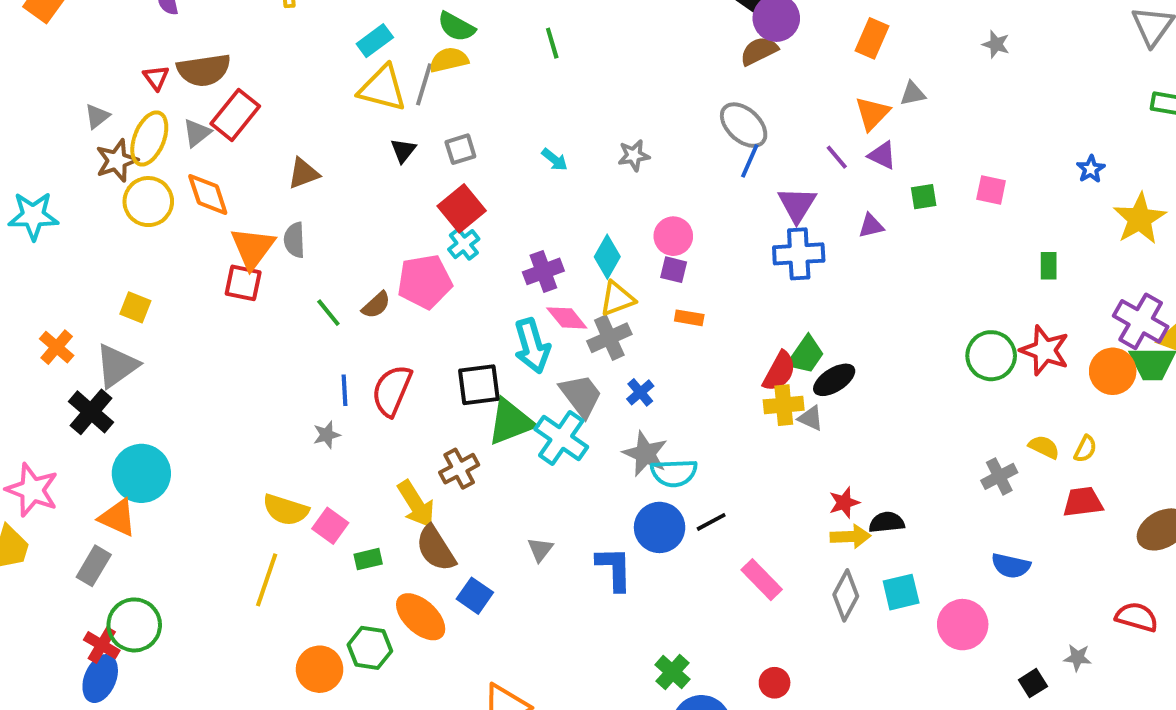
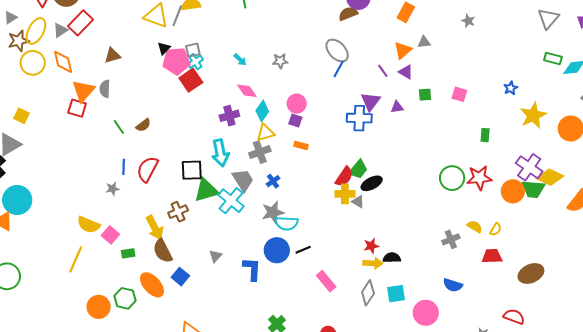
purple triangle: (797, 205) -> (371, 101), moved
cyan cross: (464, 244) -> (195, 62), moved
pink pentagon: (425, 282) -> (176, 61), moved
pink diamond: (567, 318) -> (247, 91), moved
red star: (1045, 350) -> (479, 178), turned -30
gray star: (645, 454) -> (273, 212), turned 30

